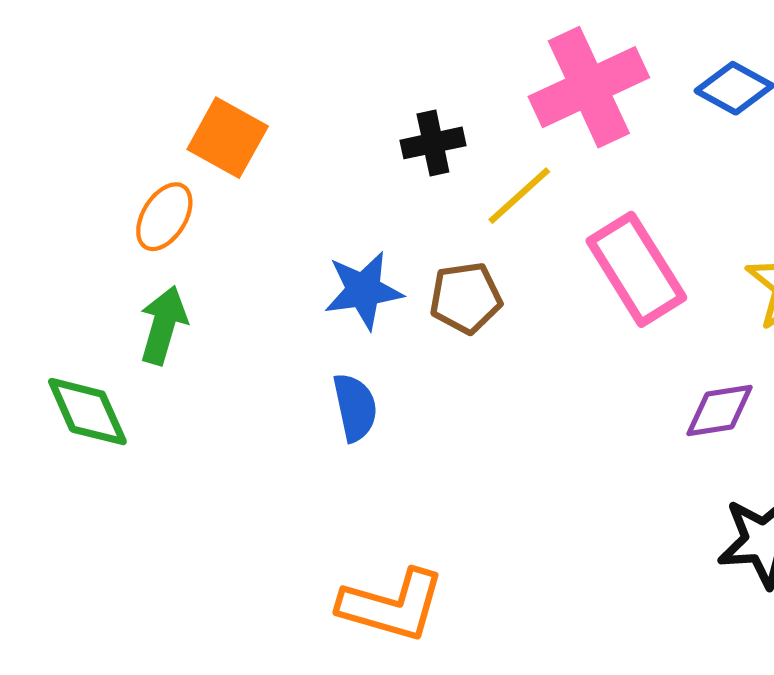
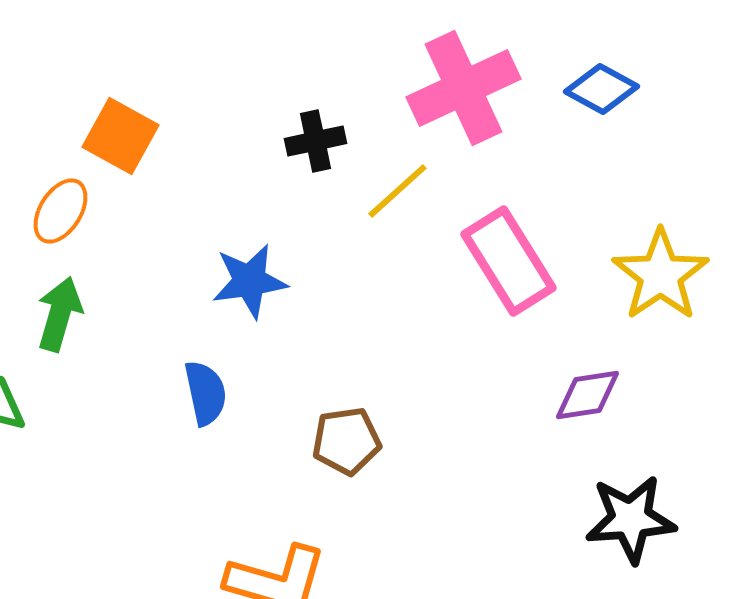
brown pentagon: (466, 298) -> (346, 441), moved
blue semicircle: (355, 407) -> (205, 393), moved

